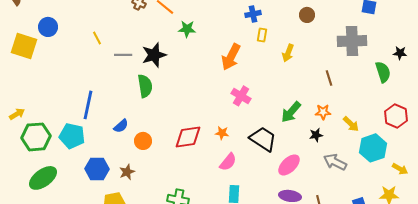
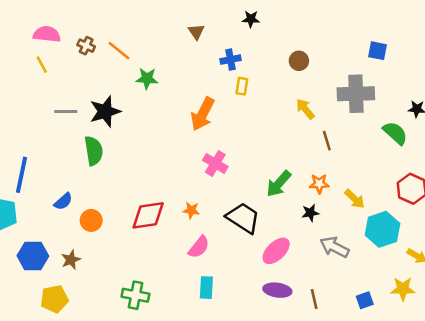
yellow line: (97, 38) -> (42, 65), moved
yellow arrow: (288, 53) -> (305, 109), moved, turned 120
green semicircle: (383, 72) -> (395, 133), turned -30

